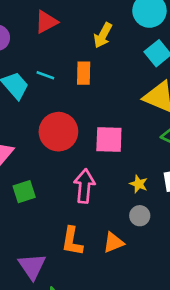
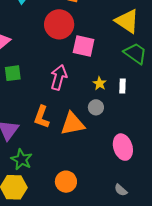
red circle: (58, 132) -> (59, 24), moved
orange triangle: (113, 243) -> (72, 124), size x1.5

